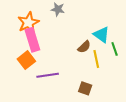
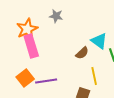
yellow line: (96, 59) -> (94, 76), moved
orange square: (26, 60) -> (25, 78), moved

